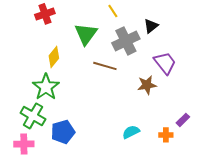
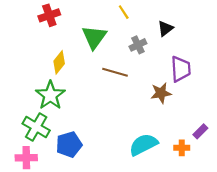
gray cross: (126, 41) -> (138, 45), size x0.6
purple trapezoid: (165, 63) -> (181, 69), turned 35
cyan semicircle: (131, 132) -> (143, 145), size x1.5

